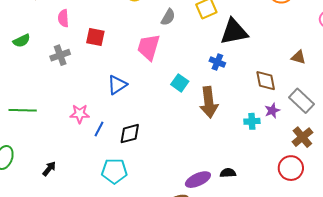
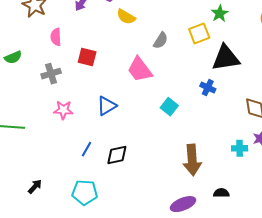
pink trapezoid: (149, 47) -> (140, 70), turned -56
brown arrow: (209, 102) -> (192, 160), moved
pink star: (80, 114) -> (63, 110), moved
cyan pentagon: (114, 171) -> (85, 192), moved
black semicircle: (228, 173) -> (221, 193), moved

